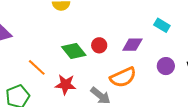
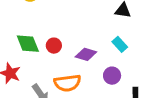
purple circle: (166, 66) -> (112, 76), moved

